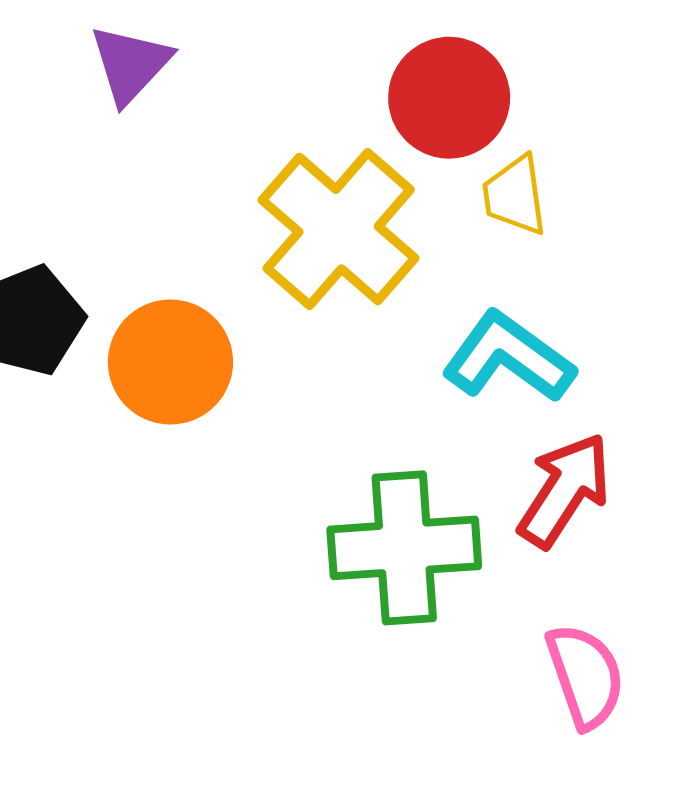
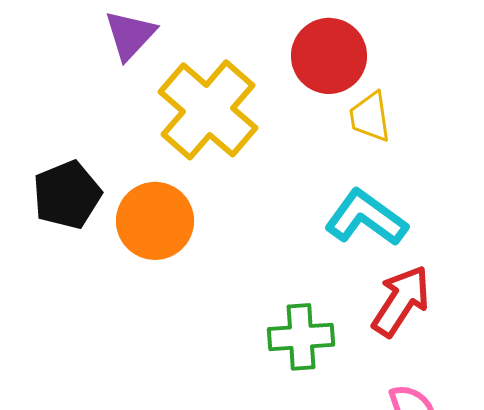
yellow cross: (339, 229) -> (208, 110), moved
green cross: (404, 548) -> (301, 337), size x0.7

